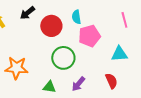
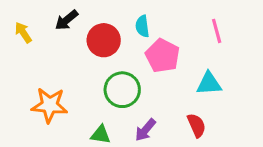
pink pentagon: (89, 36) -> (162, 56), turned -30

